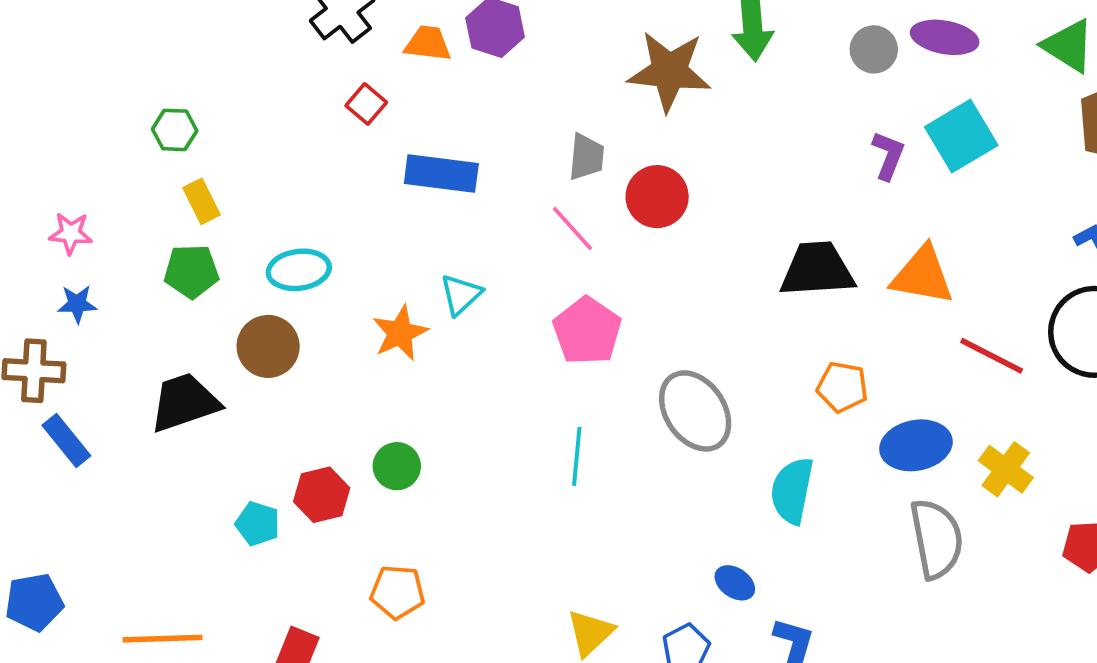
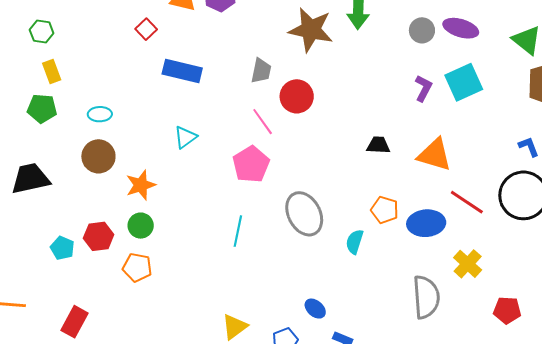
pink line: (573, 229) -> (263, 122), moved
black trapezoid: (817, 269) -> (378, 145), size x0.6
cyan ellipse: (299, 270) -> (100, 114), size x0.7
orange star: (400, 333) -> (141, 185), moved
brown circle: (268, 346) -> (98, 156), moved
blue ellipse: (916, 445) -> (426, 223), moved
cyan semicircle: (792, 491) -> (355, 242), moved, size x0.7
orange pentagon: (398, 592) -> (137, 267), moved

